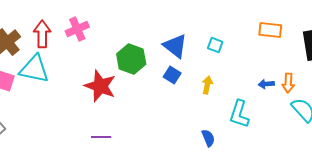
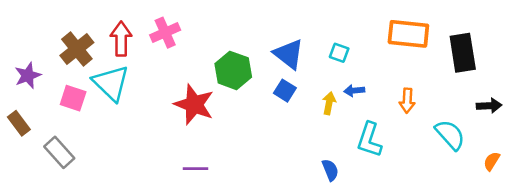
orange rectangle: (270, 30) -> (408, 34), size x1.4
cyan triangle: (34, 69) -> (111, 83), turned 32
orange arrow: (288, 83) -> (407, 101), moved
blue arrow: (266, 84) -> (354, 91), moved

